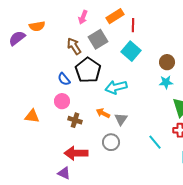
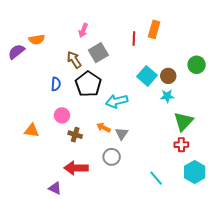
orange rectangle: (115, 16) -> (154, 29), moved, turned -42
cyan square: (131, 51) -> (147, 76), moved
blue semicircle: (64, 79) -> (56, 84), moved, turned -136
cyan line: (155, 142) -> (156, 178), moved
purple triangle: (64, 173) -> (55, 188), moved

